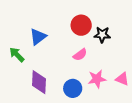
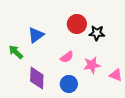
pink semicircle: (80, 55) -> (67, 57), moved
pink star: (97, 79) -> (92, 65), moved

